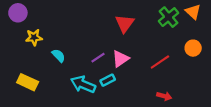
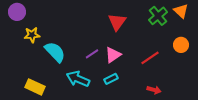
cyan semicircle: (59, 56) -> (55, 52), size x1.6
cyan rectangle: (108, 80) -> (111, 79), moved
yellow rectangle: (28, 82) -> (35, 87), moved

